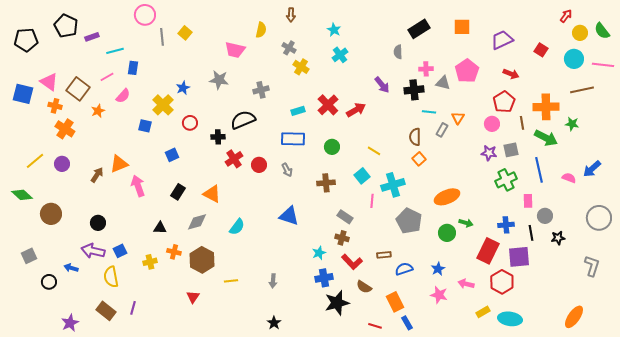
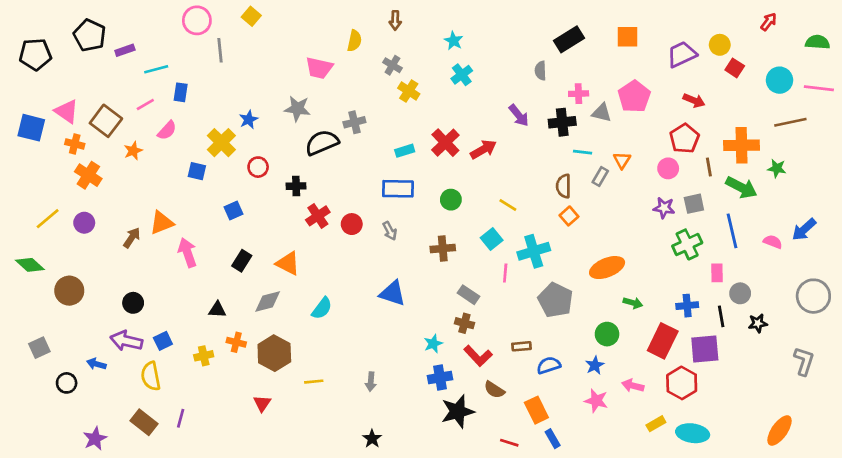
green semicircle: (602, 31) -> (818, 42), turned 132
yellow square: (185, 33) -> (251, 16), moved
yellow circle: (580, 33) -> (720, 45), moved
black semicircle: (243, 120) -> (322, 143), moved
green circle: (447, 233) -> (607, 334), moved

